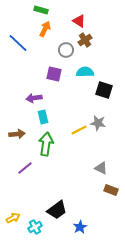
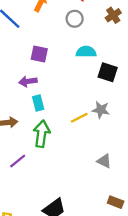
brown cross: (85, 40) -> (113, 15), moved
gray circle: (66, 50) -> (75, 19), moved
purple square: (54, 74) -> (39, 54), moved
brown rectangle: (111, 190) -> (116, 202), moved

